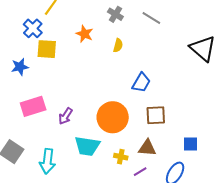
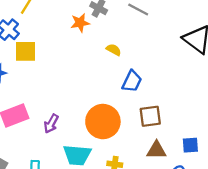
orange star: (85, 34) -> (80, 23), moved, turned -30
yellow semicircle: (118, 45) -> (114, 50), moved, turned -72
brown triangle: (147, 148) -> (156, 150), moved

